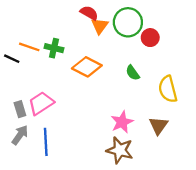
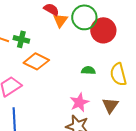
red circle: (150, 38) -> (103, 30), size x1.6
orange diamond: (87, 67) -> (36, 61), moved
green semicircle: (133, 73) -> (88, 70), moved, turned 128

